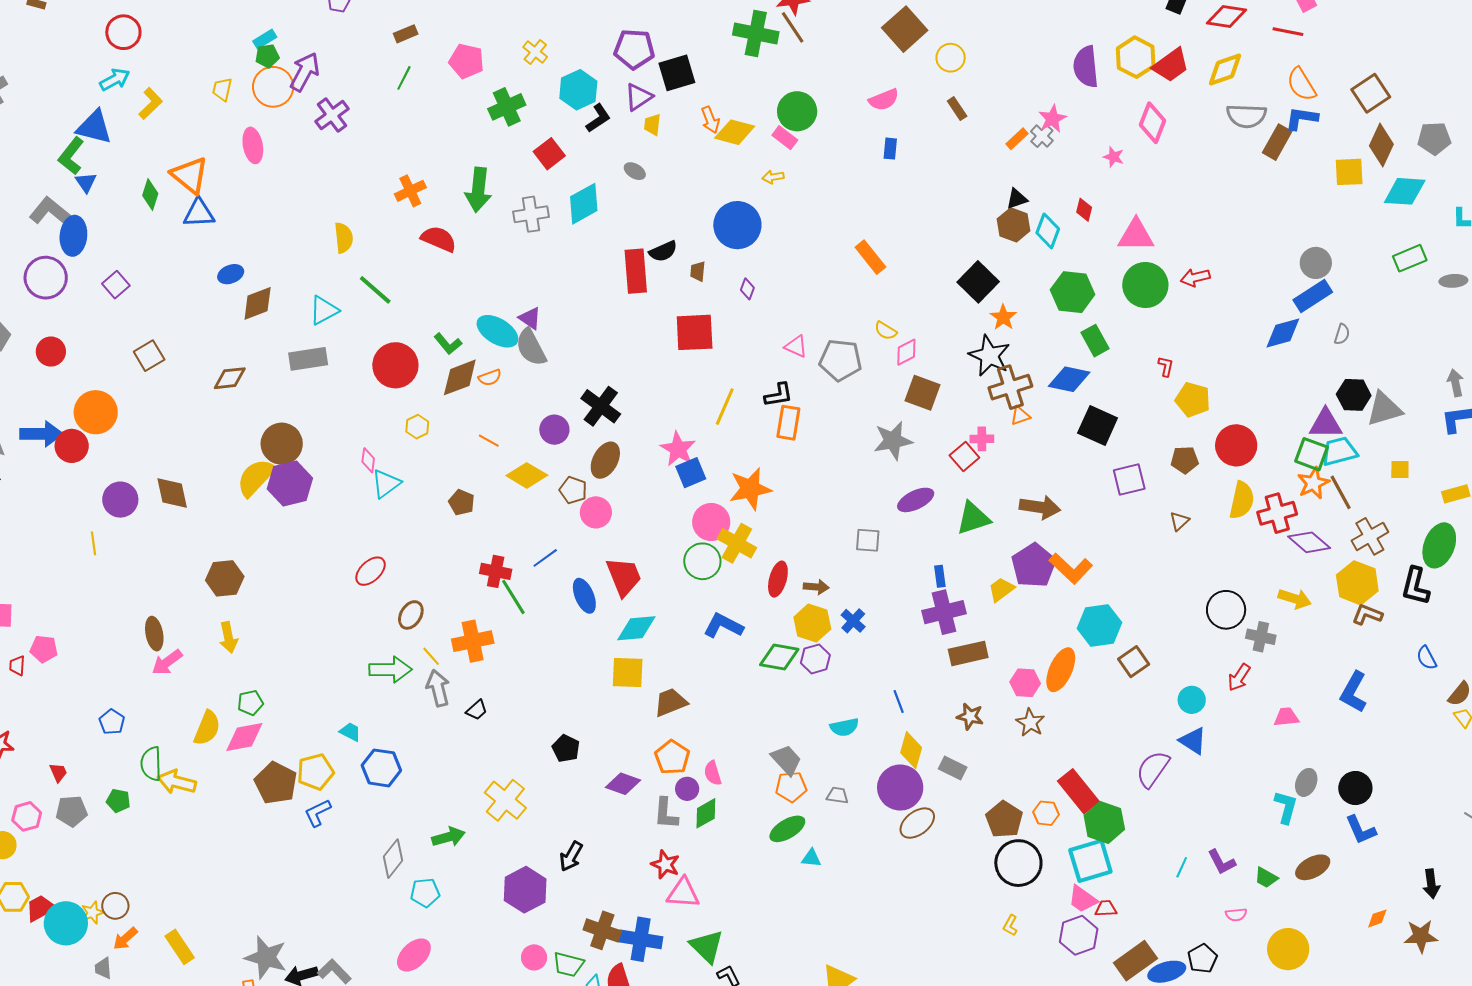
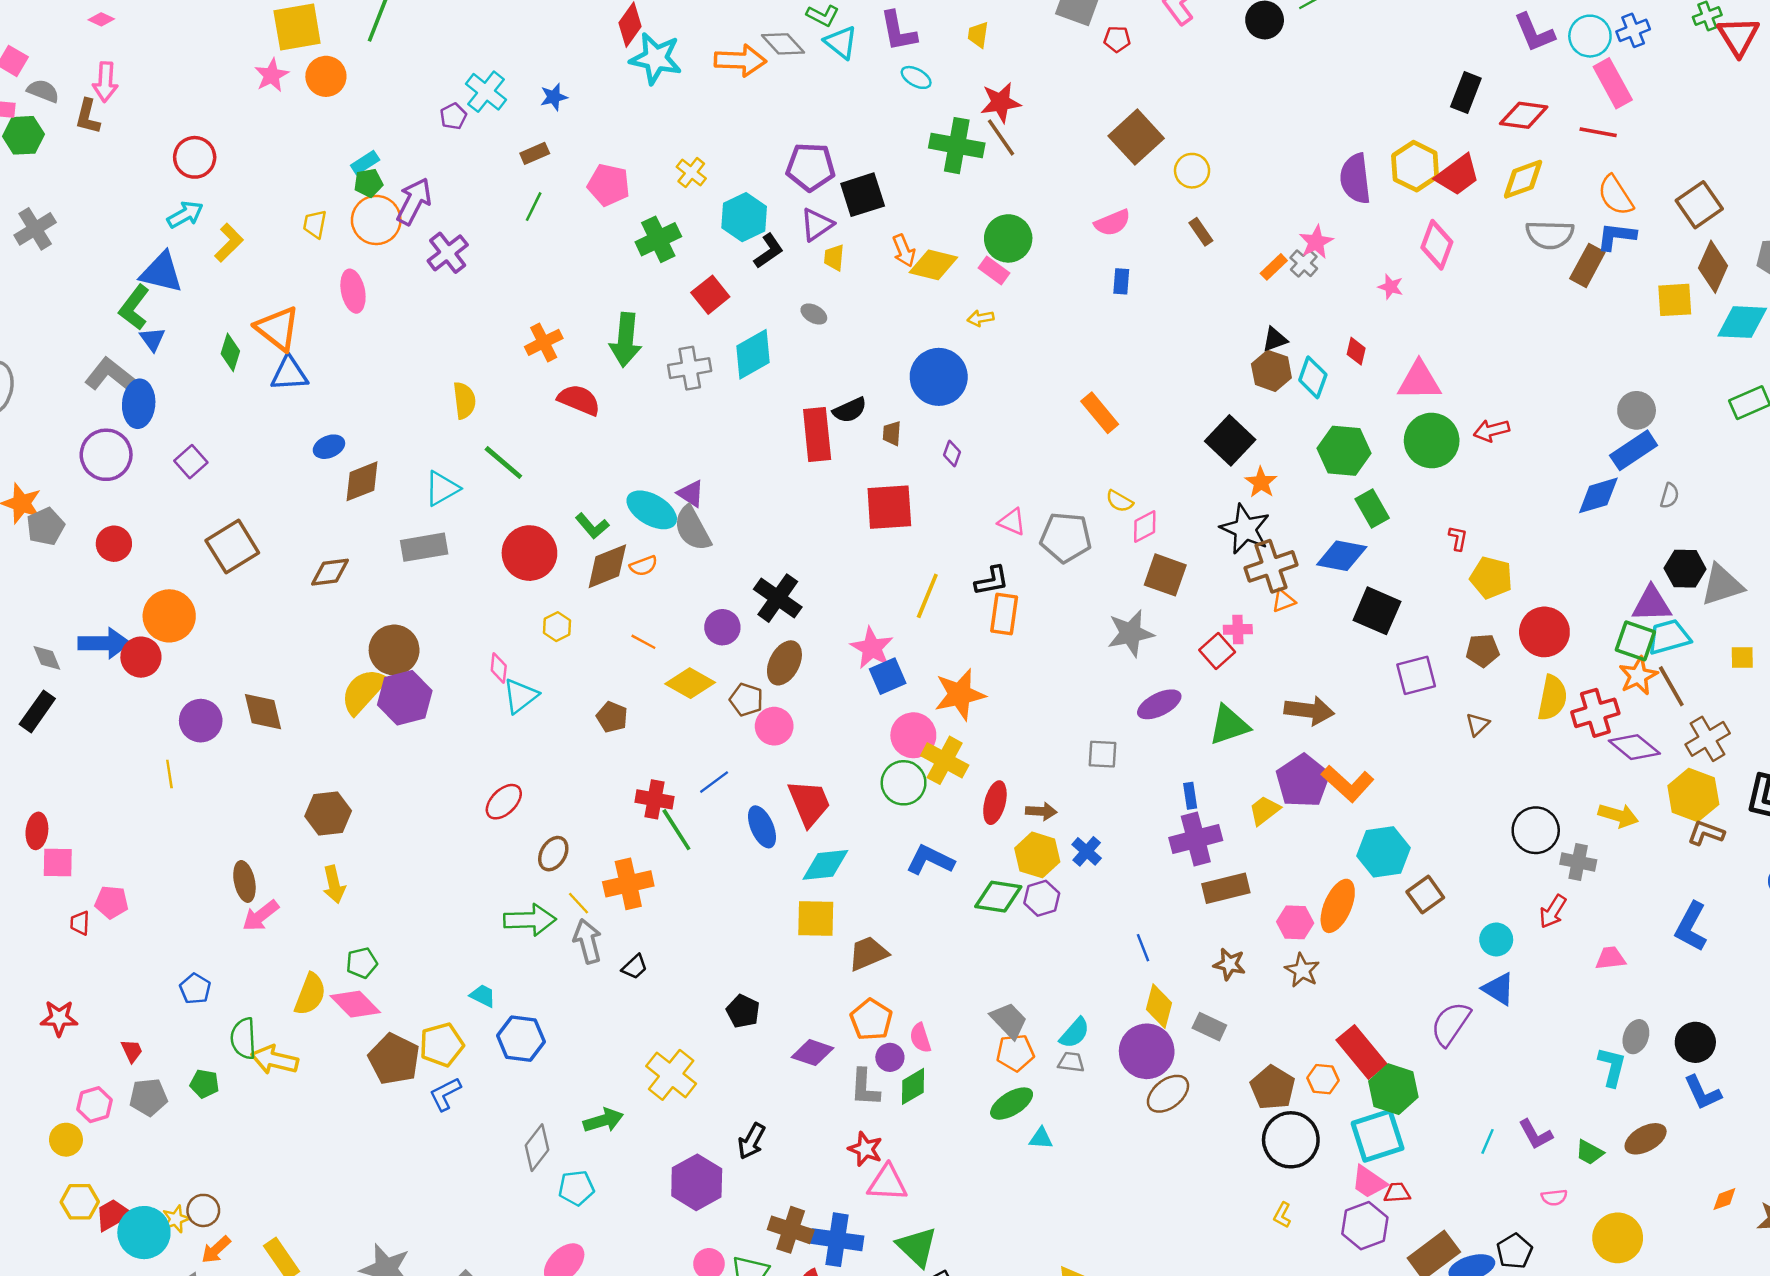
brown square: (149, 356) -> (232, 547), size x1.4
cyan semicircle: (844, 727) -> (1075, 1033), moved, turned -36
pink diamond: (244, 737) -> (355, 1004), turned 57

